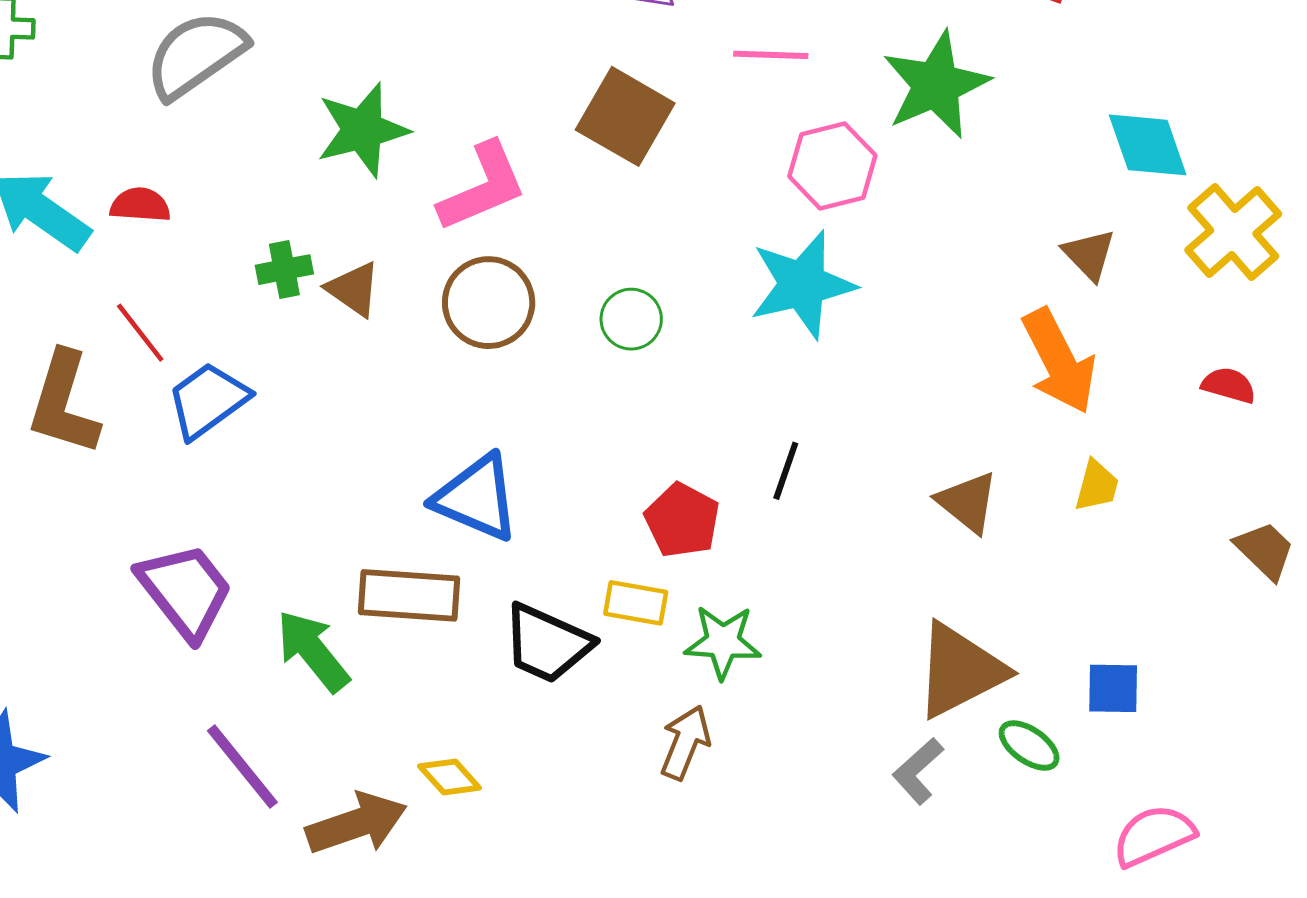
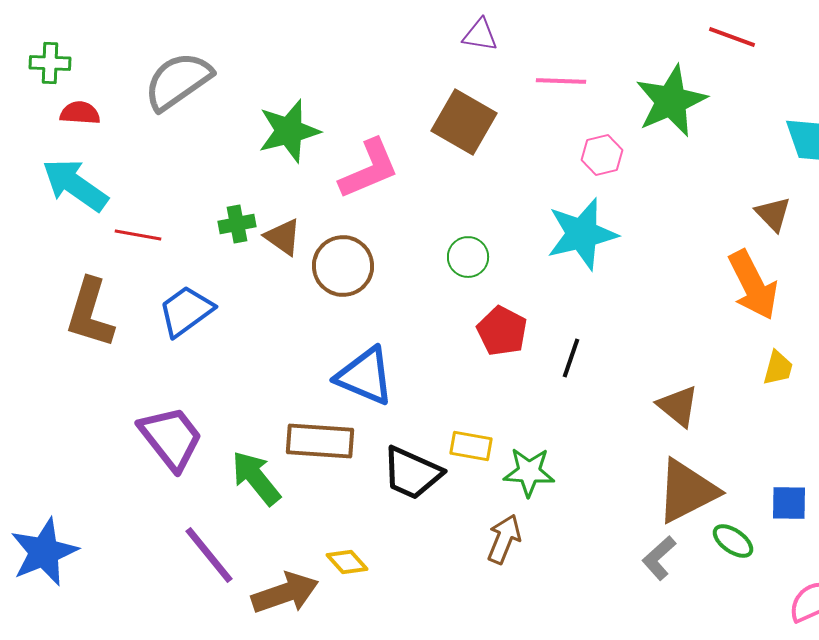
pink hexagon: (832, 166) -> (602, 155), size x0.7
red semicircle: (140, 205) -> (80, 113), moved
brown circle: (489, 303) -> (343, 266), moved
red line: (140, 333) -> (138, 235), moved, turned -42
brown triangle: (968, 502) -> (678, 406), moved
red pentagon: (682, 520) -> (502, 331), moved

